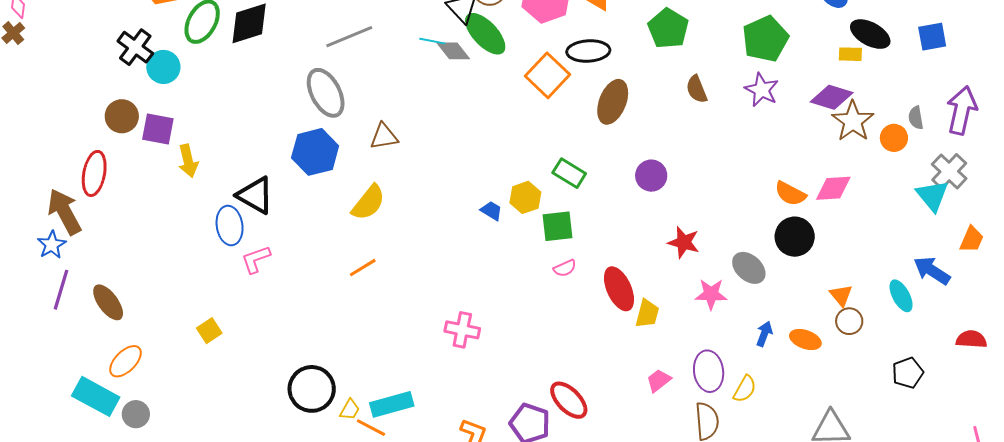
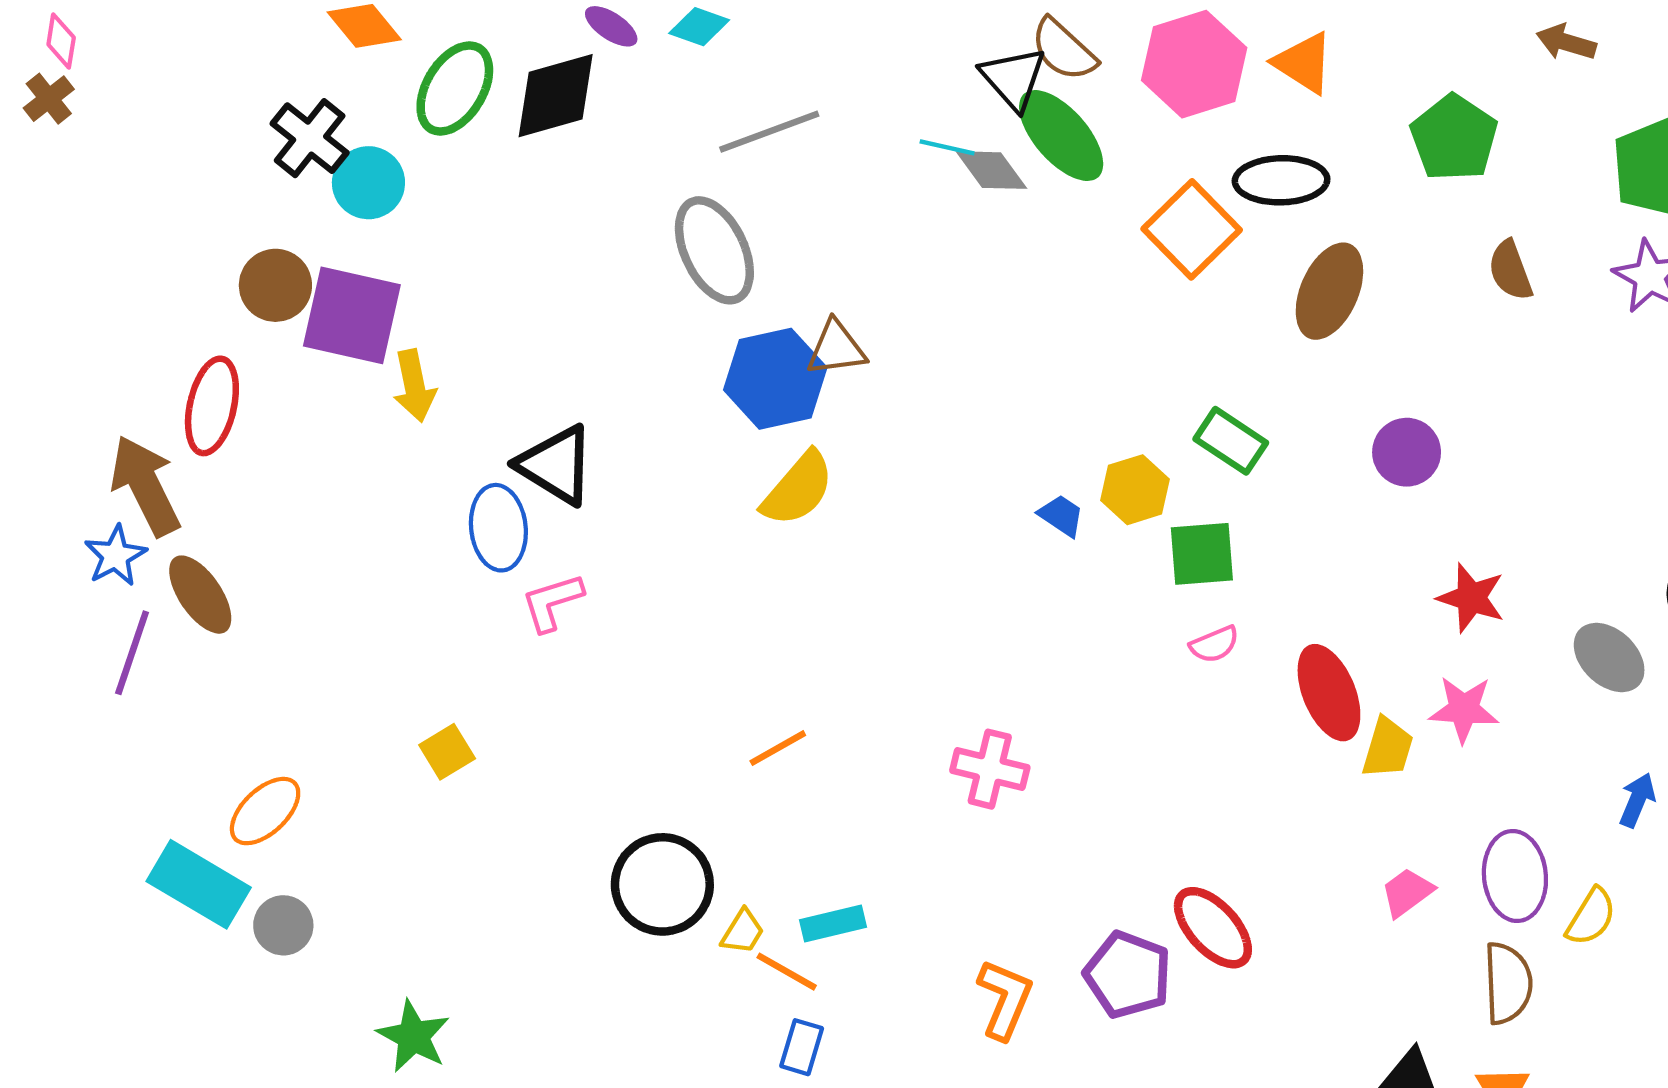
purple square: (158, 129) -> (352, 315), size x1.4
blue hexagon: (315, 152) -> (775, 379), moved
orange line: (363, 268) -> (778, 748), moved
pink star: (711, 294) -> (1464, 709), moved
brown ellipse: (108, 302) -> (200, 595), moved
cyan rectangle: (392, 404) -> (833, 924), size x0.7

